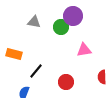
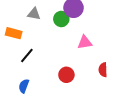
orange rectangle: (14, 54) -> (14, 33), moved
black line: (36, 71) -> (27, 56), moved

